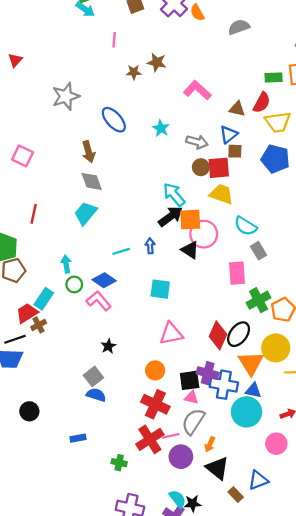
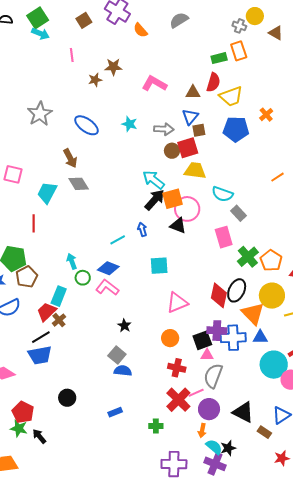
orange semicircle: (197, 12) -> (140, 30), moved
cyan trapezoid: (86, 213) -> (47, 193), moved
red cross: (155, 404) -> (177, 368), size x0.7
cyan circle: (246, 412) -> (274, 365), moved
orange arrow: (210, 444) -> (202, 430), moved

